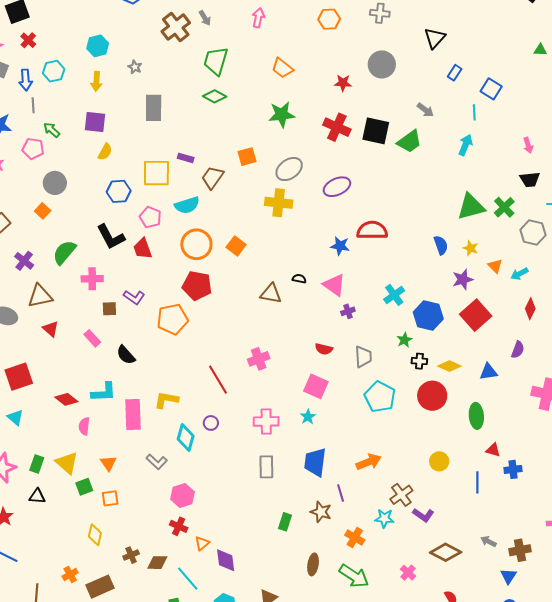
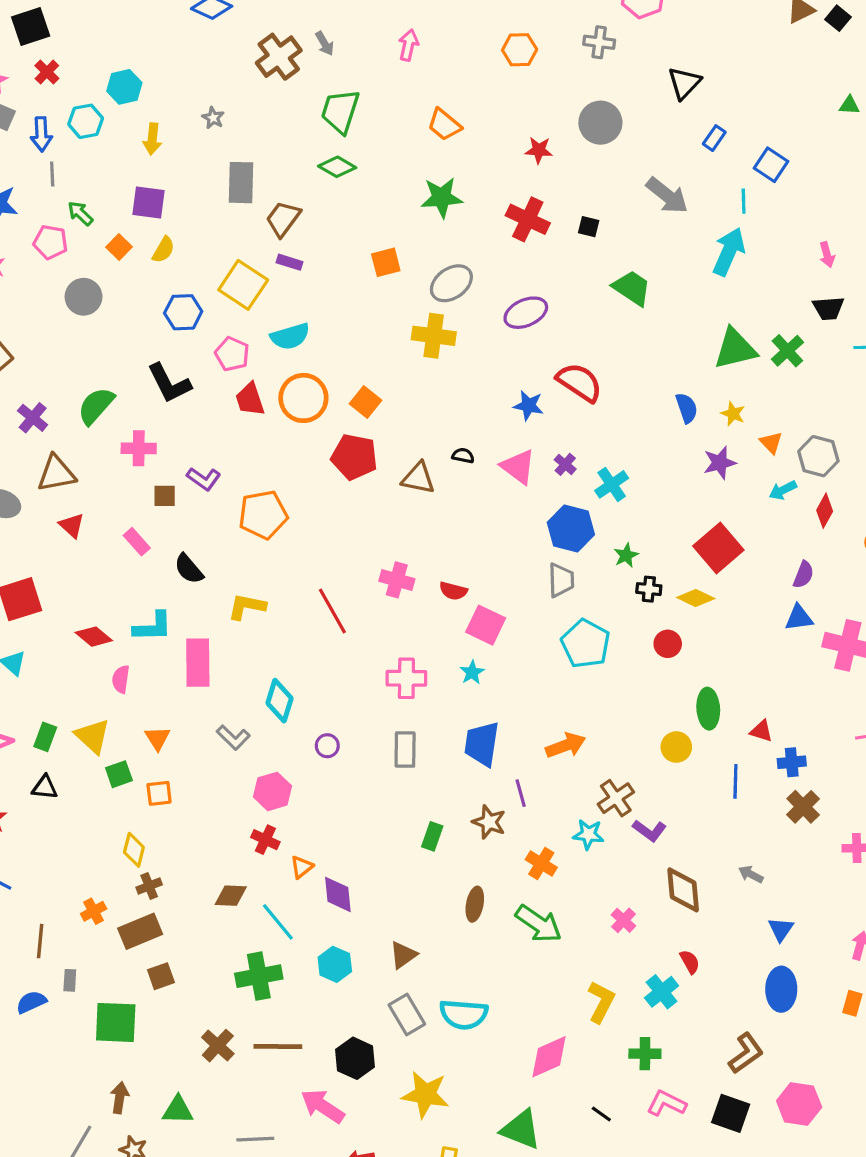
cyan hexagon: (98, 46) -> (124, 87), moved
gray arrow: (425, 110) -> (667, 196), size x1.6
black square: (376, 131) -> (589, 227), size x0.5
green trapezoid: (409, 141) -> (632, 288), moved, turned -112
cyan arrow: (465, 145) -> (729, 252), size x1.4
yellow square: (156, 173) -> (243, 285), turned 32
brown trapezoid: (213, 177) -> (283, 219), moved
orange square: (43, 211) -> (119, 247), moved
red semicircle: (372, 230) -> (579, 382), turned 32
gray hexagon: (533, 233) -> (818, 456), moved
red trapezoid: (143, 249) -> (250, 399), moved
cyan arrow: (519, 274) -> (783, 490), moved
red pentagon: (197, 286) -> (354, 457), moved
purple cross: (348, 311) -> (565, 464), moved, turned -32
blue hexagon: (428, 315) -> (571, 529), moved
red square: (476, 315) -> (718, 548), moved
red semicircle: (324, 349) -> (453, 591), moved
pink cross: (259, 359) -> (397, 580), turned 35
blue triangle: (488, 372) -> (799, 618), moved
red circle: (432, 396) -> (668, 644), size x0.6
yellow L-shape: (166, 400) -> (247, 607), moved
green ellipse: (476, 416) -> (708, 709), moved
purple circle: (211, 423) -> (327, 746), moved
brown cross: (520, 550) -> (803, 807), moved, turned -35
brown diamond: (446, 552) -> (683, 890), turned 56
brown cross: (131, 555) -> (149, 886), moved

